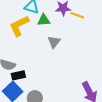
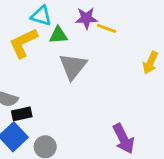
gray triangle: (54, 42) -> (73, 66), size x1.5

